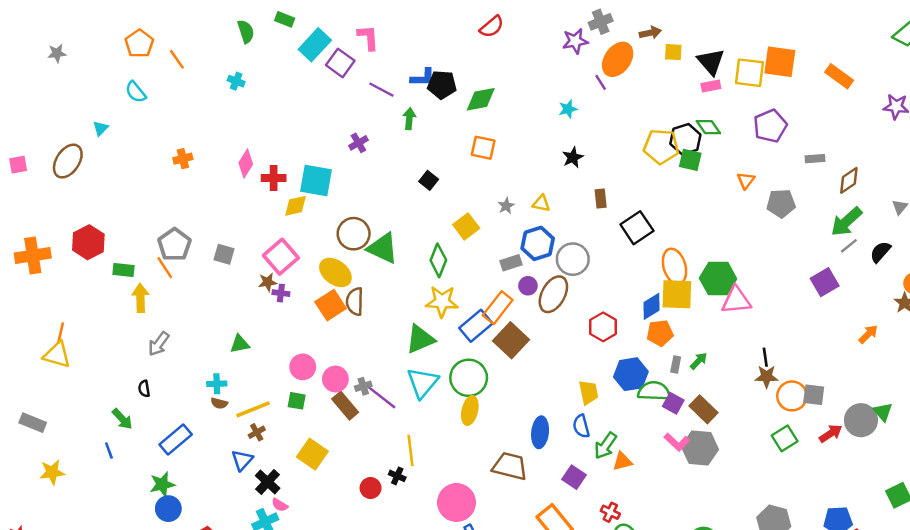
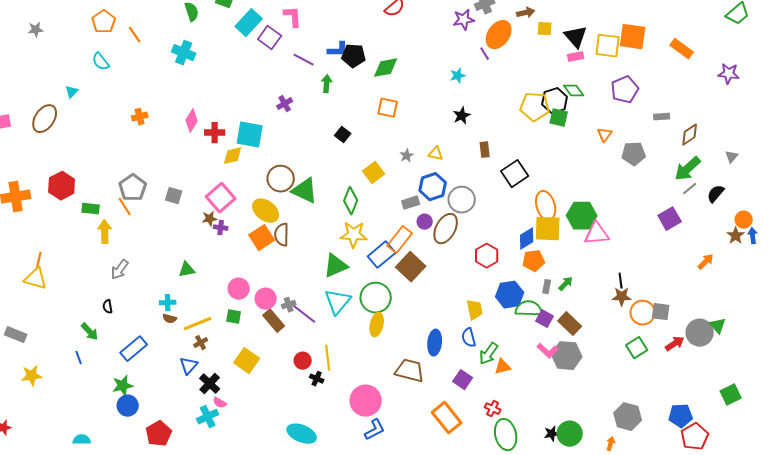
cyan cross: (236, 81) -> (184, 53), size x1.6
red circle: (371, 488) -> (303, 361), moved

